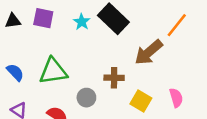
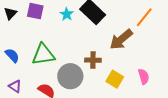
black triangle: (13, 21) -> (10, 13), turned -40
gray circle: (86, 98) -> (70, 76), size x1.6

